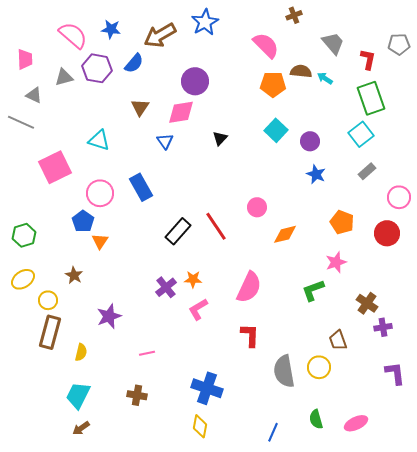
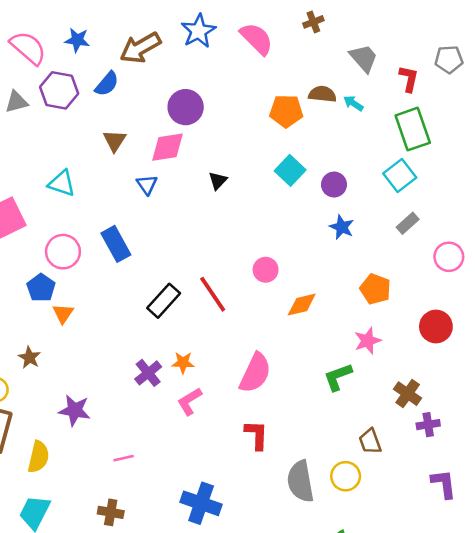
pink semicircle: (266, 45) -> (257, 39), moved
red circle: (387, 233) -> (436, 326), moved
purple star: (109, 316) -> (75, 410), turned 30
yellow semicircle: (81, 352) -> (38, 457), size x1.4

